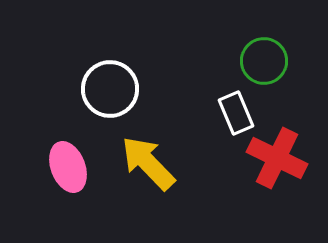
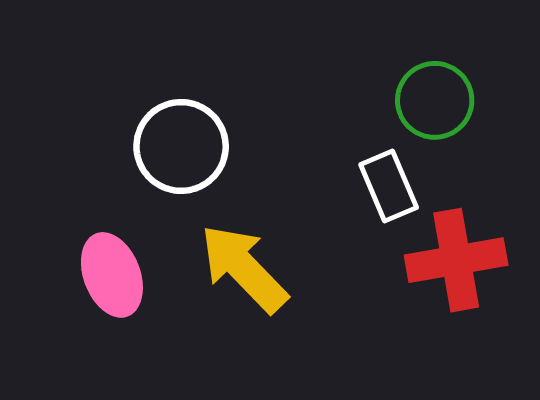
red cross: (277, 158) -> (456, 260), turned -36

